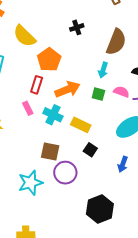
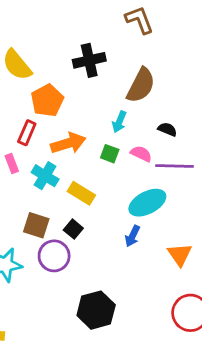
black cross: (77, 27) -> (89, 60), size x1.6
black square: (90, 150) -> (73, 229), moved
blue arrow: (123, 164) -> (132, 236), moved

